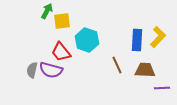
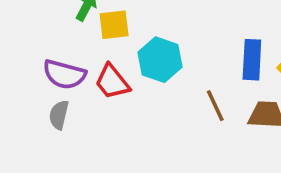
purple semicircle: (51, 70) -> (64, 74), moved

